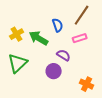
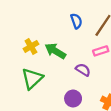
blue semicircle: (58, 25) -> (76, 21), moved
purple circle: (54, 71) -> (73, 99), moved

